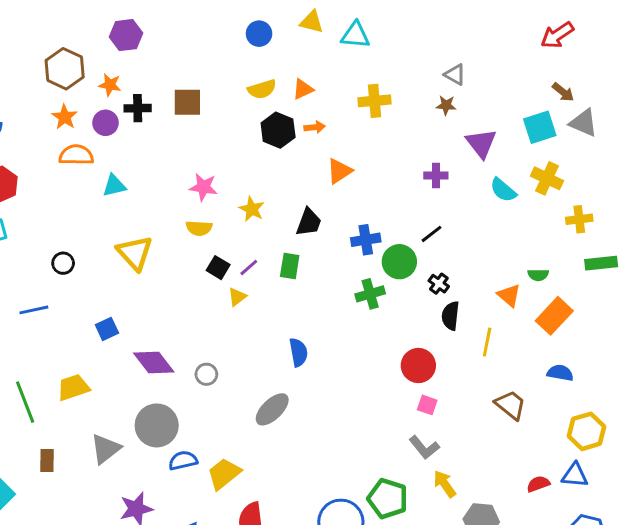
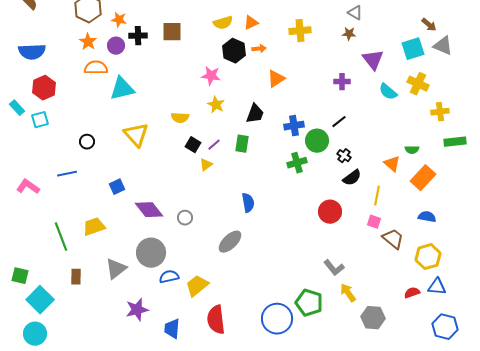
cyan triangle: (114, 186) -> (122, 89), size x1.5
pink star: (203, 187) -> (211, 76), moved
black semicircle: (451, 316) -> (352, 178), turned -132
pink square: (427, 405) -> (374, 222), moved
yellow hexagon: (586, 431) -> (428, 257), moved

